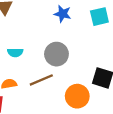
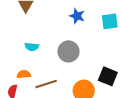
brown line: (41, 80) -> (46, 84), moved

